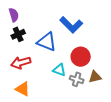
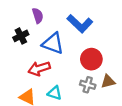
purple semicircle: (14, 15) -> (38, 16), moved
red arrow: (21, 63) -> (39, 68), moved
cyan triangle: (59, 70) -> (55, 93), moved

